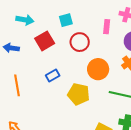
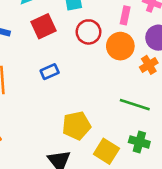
orange circle: (98, 69) -> (120, 46), moved
yellow pentagon: (79, 94) -> (76, 126), moved, turned -30

